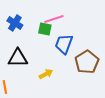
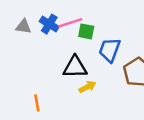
pink line: (54, 19) -> (70, 23), moved
black triangle: (18, 58) -> (75, 67), moved

